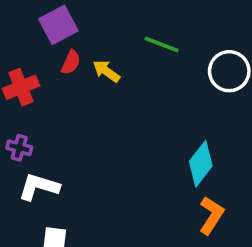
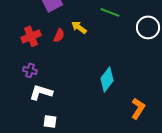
red semicircle: (71, 62) -> (59, 35), moved
cyan diamond: (201, 164) -> (107, 79), moved

